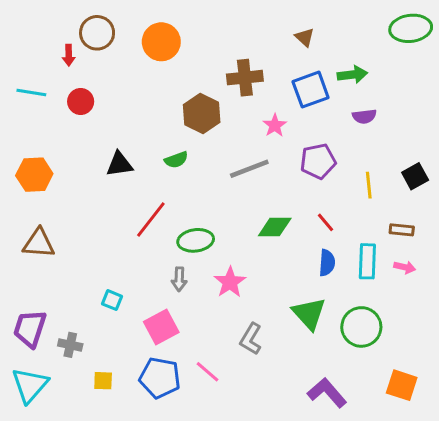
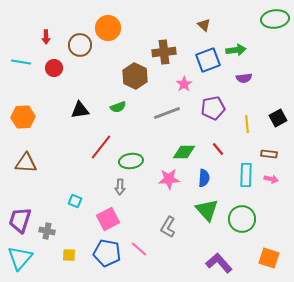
brown circle: (97, 33) -> (80, 45), moved
blue semicircle: (327, 263) -> (204, 178), moved
pink star: (230, 282) -> (169, 179), moved, turned 30

